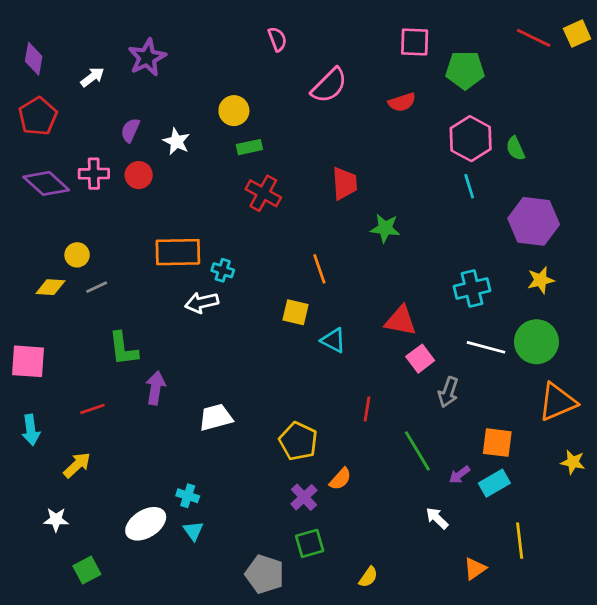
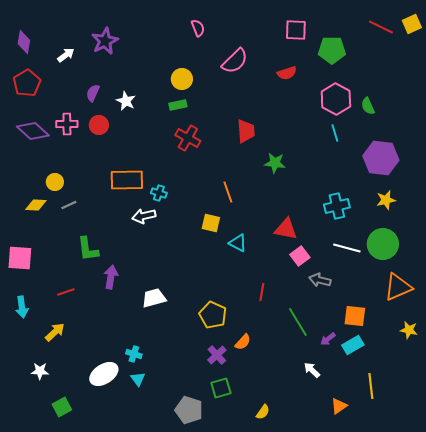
yellow circle: (234, 111) -> (182, 79), moved
gray arrow: (448, 392) -> (320, 280), turned 85

